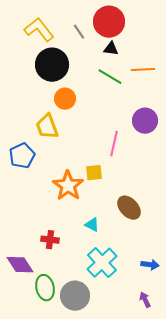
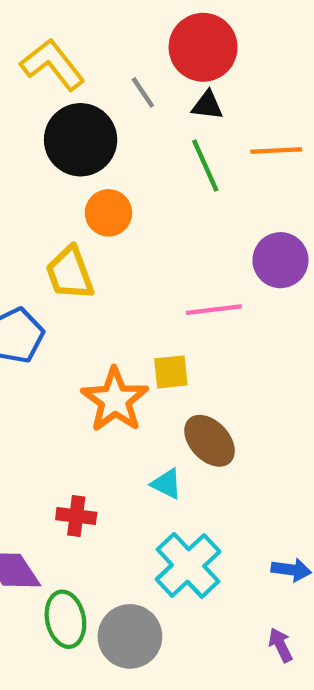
gray line: (79, 32) -> (143, 92), moved
green line: (110, 77) -> (205, 166), turned 35
pink line: (114, 144) -> (214, 310), turned 70
brown ellipse: (129, 208) -> (210, 441), moved

